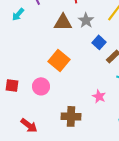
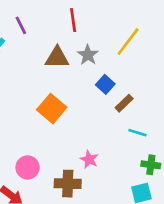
pink circle: (41, 86) -> (28, 167), moved
pink star: (99, 96) -> (89, 159), moved

